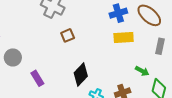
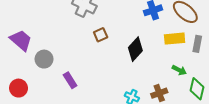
yellow rectangle: (124, 38) -> (175, 39), moved
black diamond: (81, 75) -> (135, 49), moved

